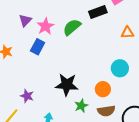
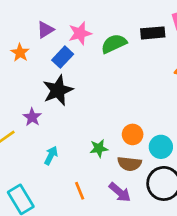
purple triangle: (25, 20) -> (45, 30), moved
cyan circle: (120, 68) -> (161, 147), moved
black star: (67, 85) -> (58, 90), moved, turned 30

